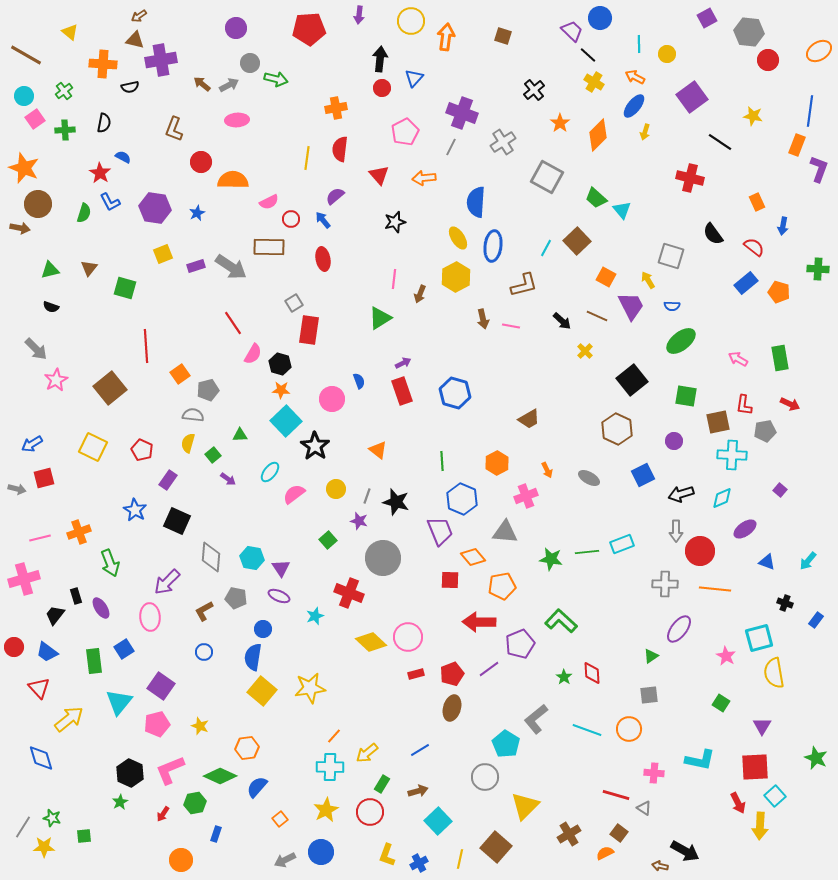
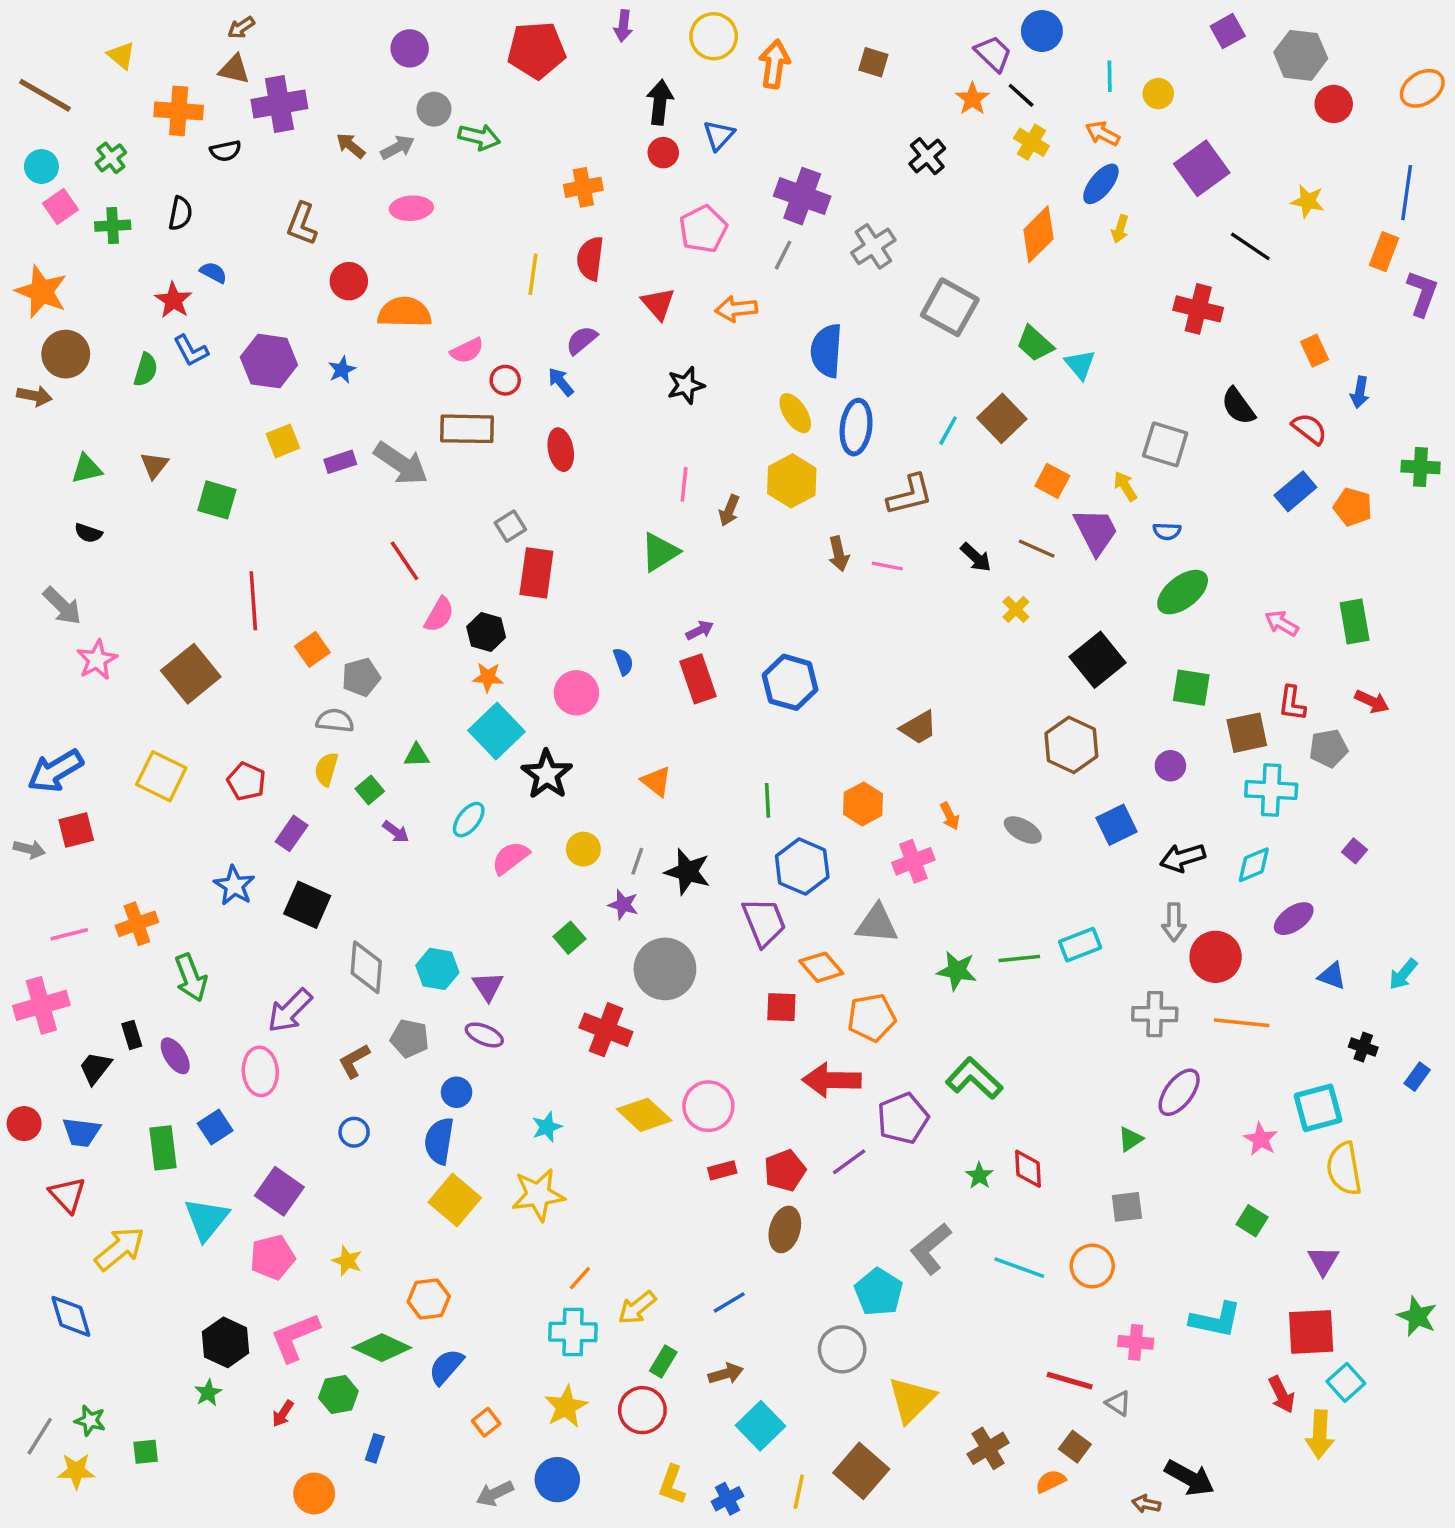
orange star: (560, 123) -> (972, 99), moved
blue arrow: (32, 444) -> (55, 771), size x1.5
cyan star: (315, 616) -> (547, 1127), moved
blue trapezoid: (47, 652) -> (81, 1132), turned -30

